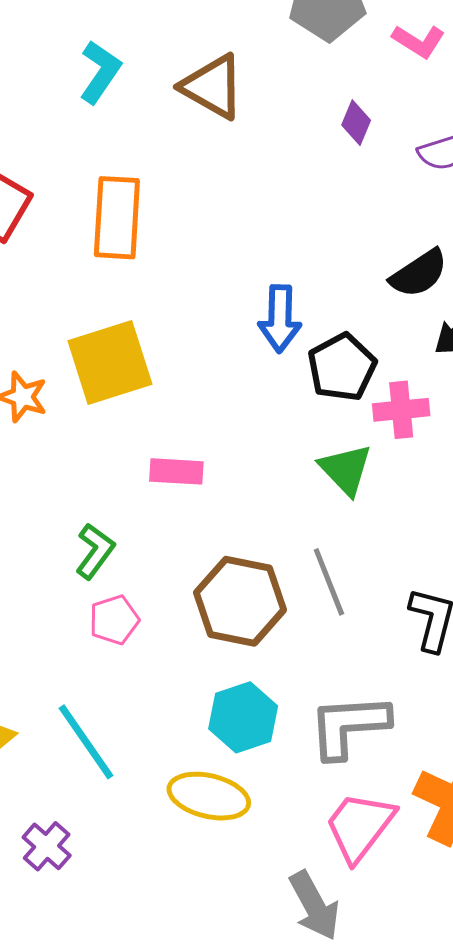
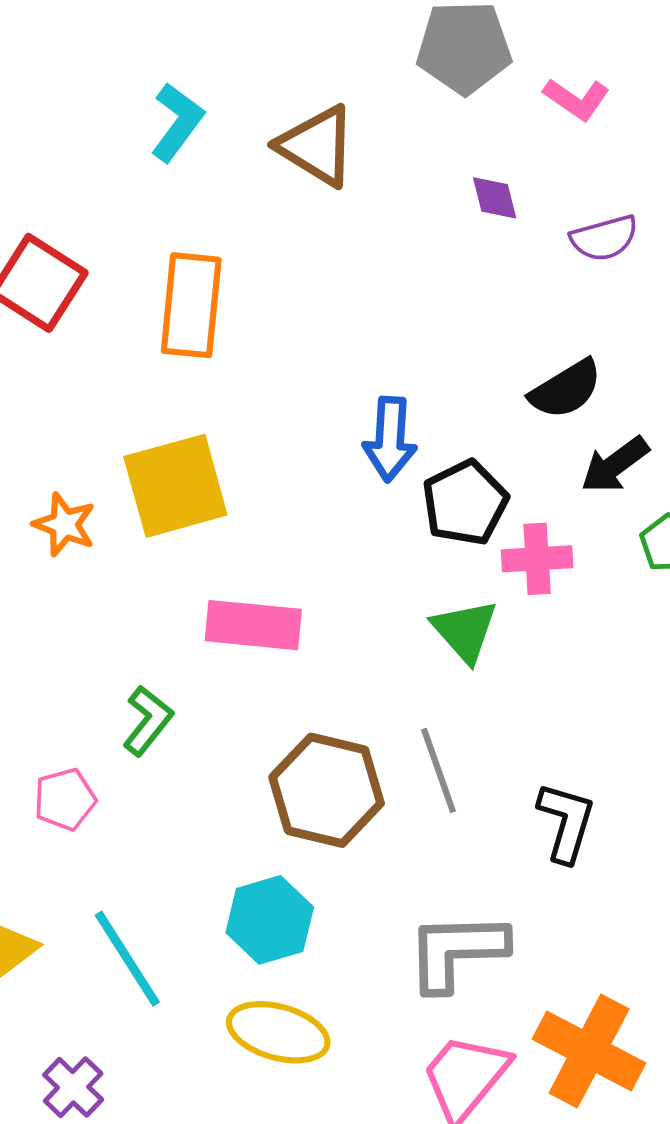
purple diamond: (356, 123) -> (495, 198), turned -39
pink rectangle: (176, 471) -> (253, 625), size x1.4
pink pentagon: (114, 620) -> (65, 799), moved
cyan hexagon: (243, 717) -> (270, 920), moved

